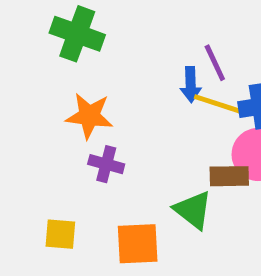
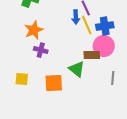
yellow line: (217, 104) -> (87, 25), turned 48
orange star: (89, 116) -> (34, 30), turned -30

